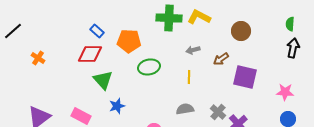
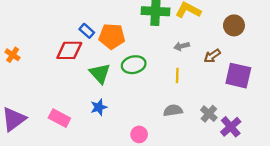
blue rectangle: (97, 31) -> (87, 31), moved
green triangle: (103, 80) -> (100, 73), moved

